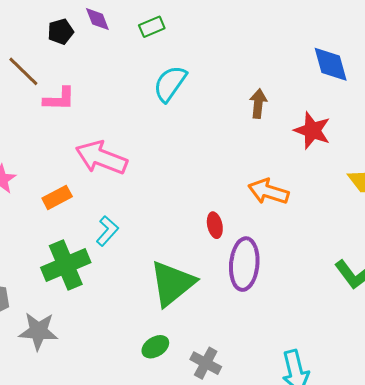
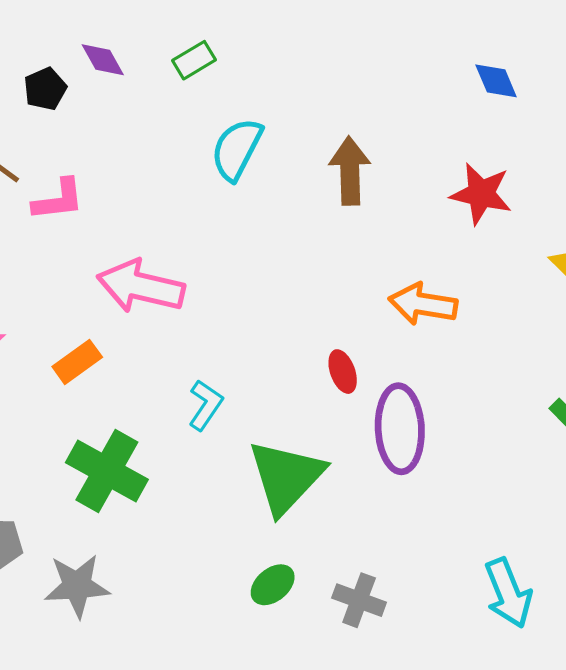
blue diamond: (331, 64) -> (496, 81), size x0.7
brown arrow: (258, 104) -> (350, 171), moved, size x1.4
cyan L-shape: (107, 231) -> (205, 405), moved
green cross: (66, 265) -> (107, 471), turned -30

